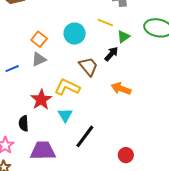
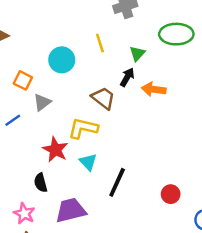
yellow line: (105, 22) -> (100, 43), moved, turned 63
cyan circle: (75, 34) -> (62, 60), moved
orange square: (39, 39) -> (23, 80), moved
orange arrow: (121, 89) -> (154, 89), moved

